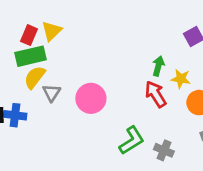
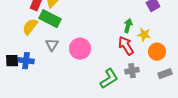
green rectangle: (30, 56) -> (50, 19), moved, turned 40
yellow semicircle: (35, 77) -> (30, 27), moved
gray cross: (164, 150) -> (132, 71), moved, turned -32

